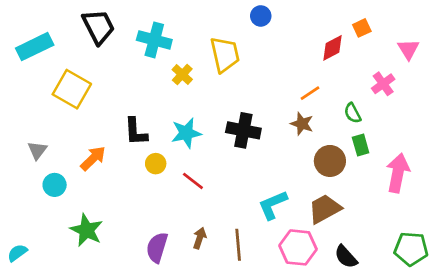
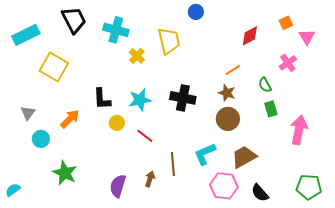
orange square: (362, 28) -> (286, 23), moved
brown circle: (330, 161) -> (228, 119), moved
brown line: (238, 245) -> (173, 164), moved

